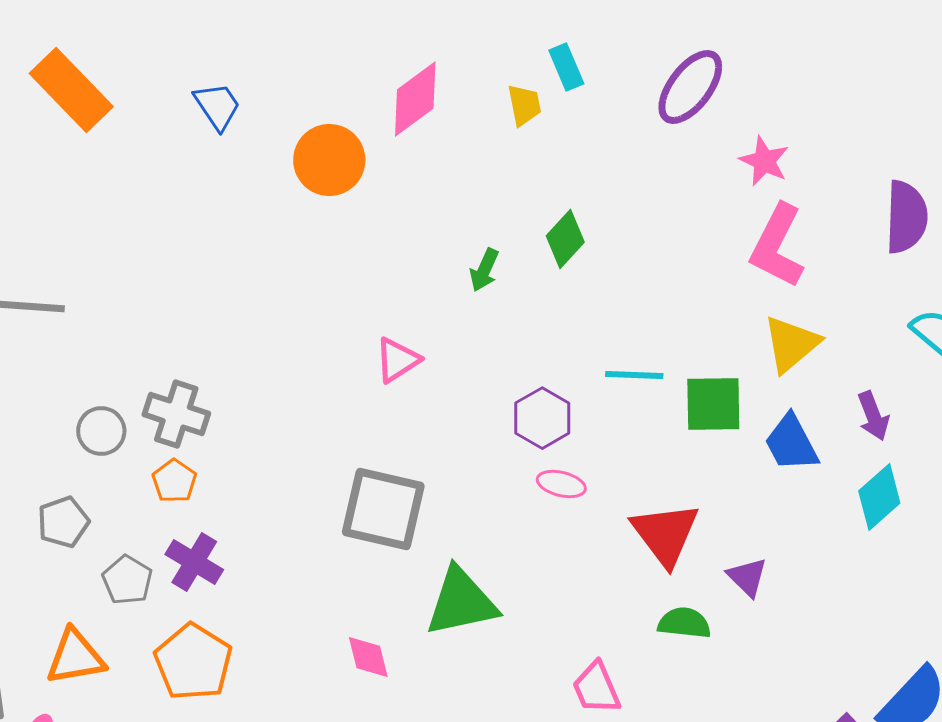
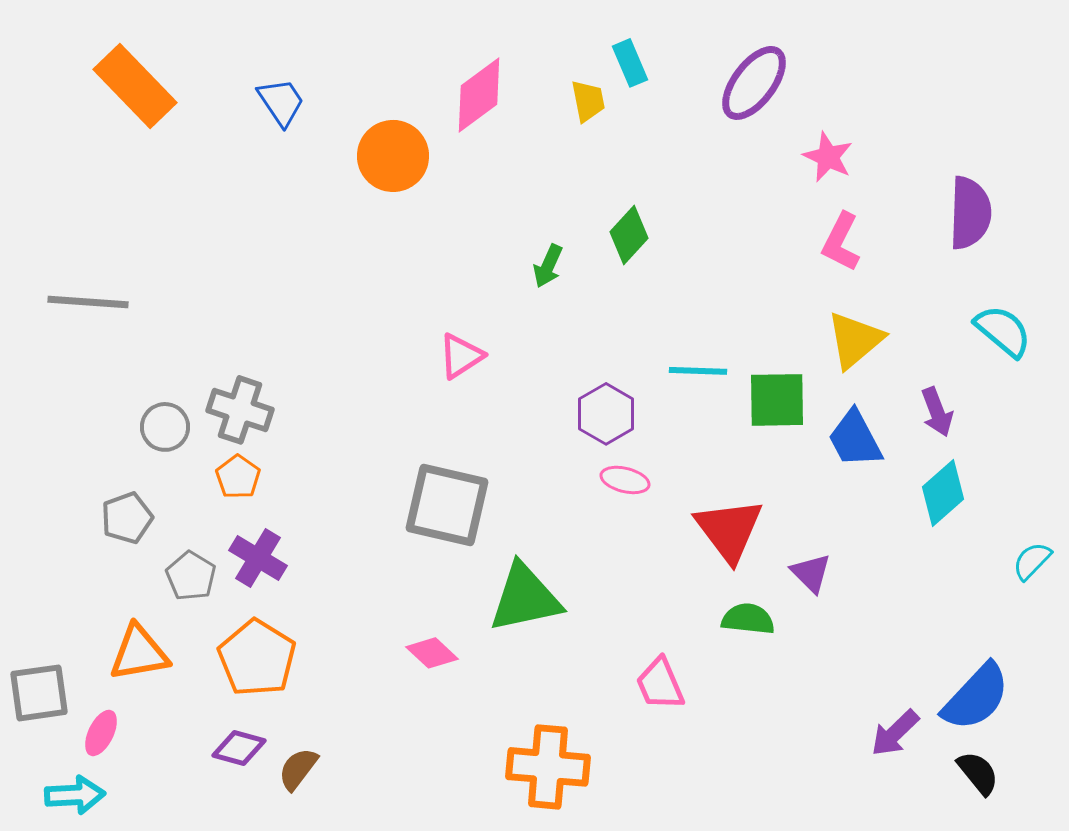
pink L-shape: (777, 246) -> (841, 242), size x0.7
pink diamond: (368, 657) -> (432, 653), turned -33

